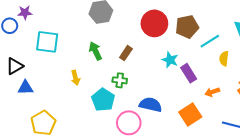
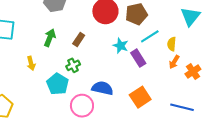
cyan line: (210, 41) -> (150, 36), moved
green arrow: (95, 51) -> (50, 38), turned 48
green cross: (120, 80) -> (73, 65), turned -32
orange arrow: (212, 92) -> (174, 62), moved, turned -40

